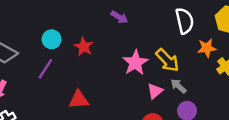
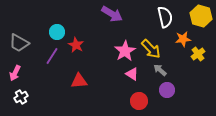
purple arrow: (119, 17) -> (112, 14), size x1.5
red star: (84, 47) -> (76, 45), moved
pink triangle: (155, 91) -> (132, 74), moved, turned -48

